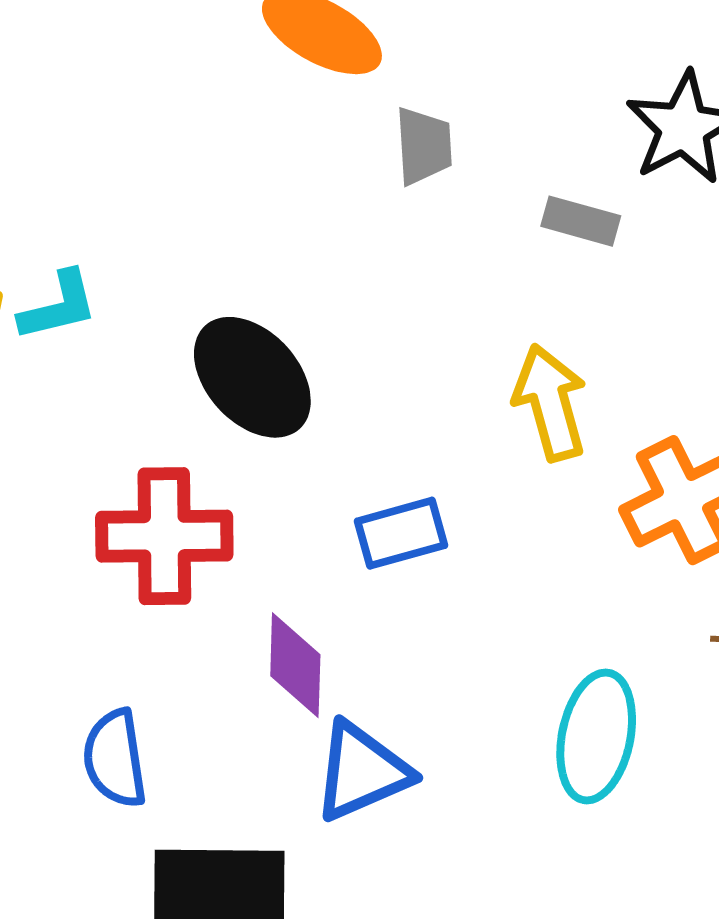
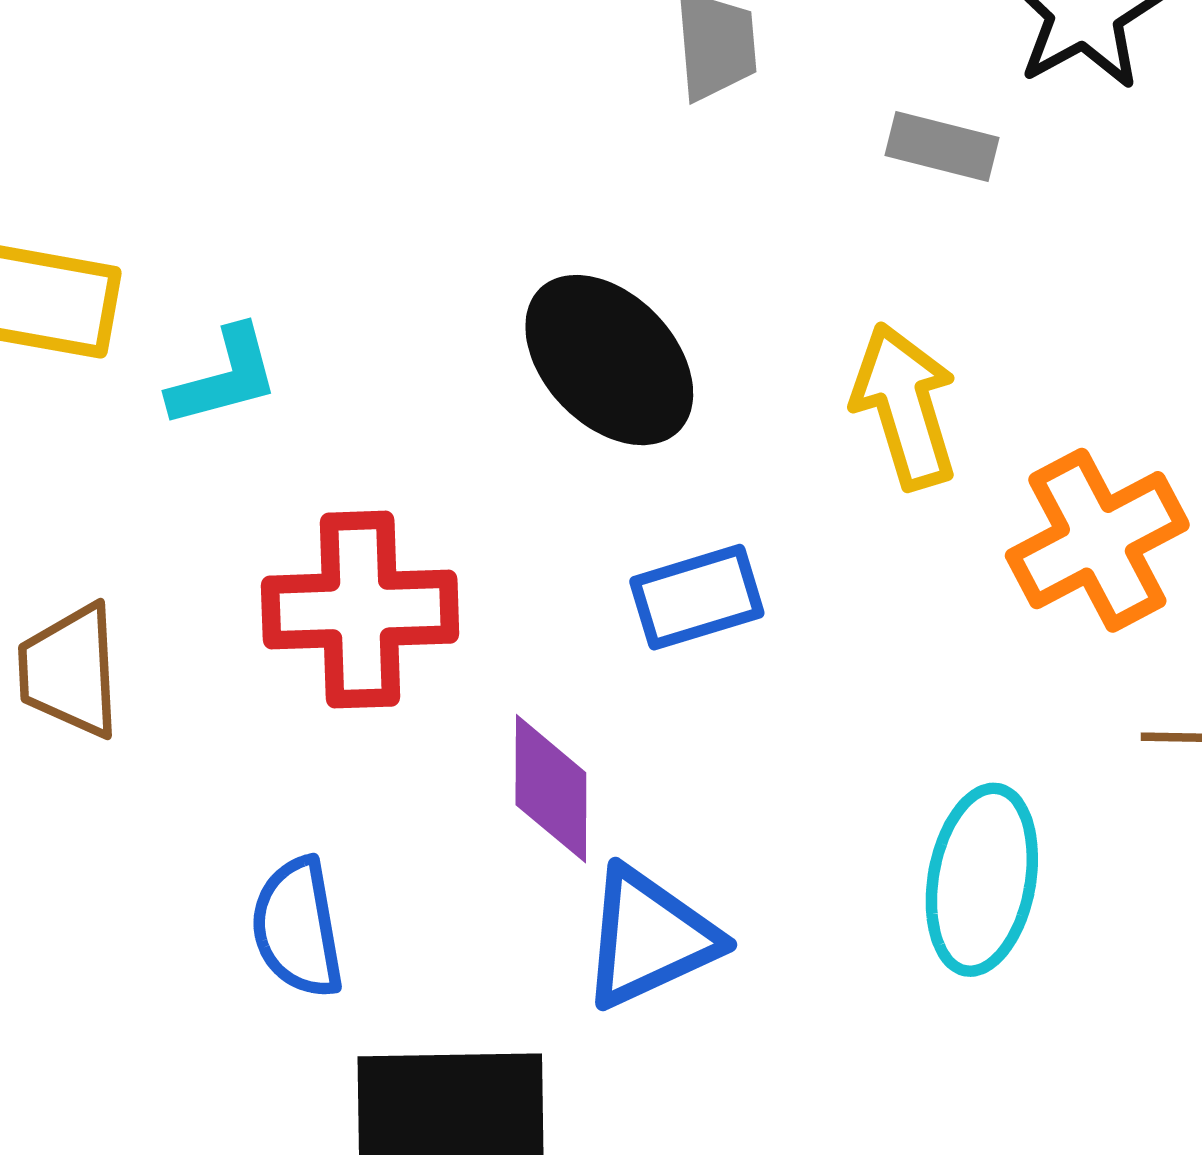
cyan L-shape: (58, 306) -> (224, 377), moved
black ellipse: (252, 377) -> (609, 360), moved

